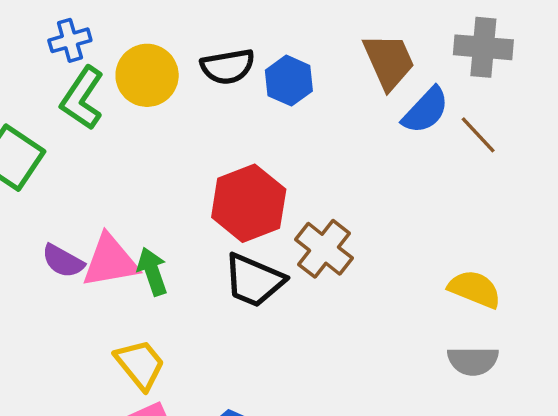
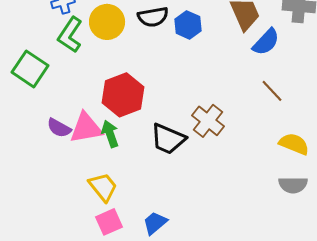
brown line: (478, 135) -> (272, 91), moved
red hexagon: (249, 203) -> (123, 95), moved

